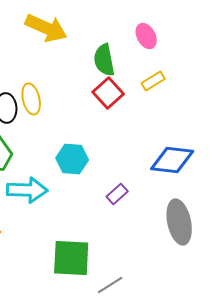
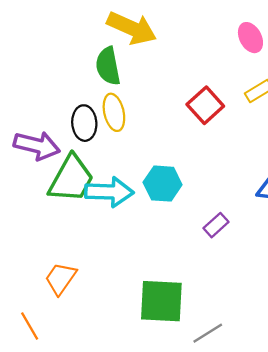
green semicircle: (104, 60) -> (108, 66), moved
cyan arrow: (27, 190) -> (109, 192), moved

